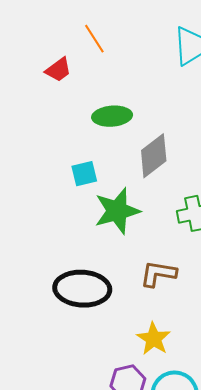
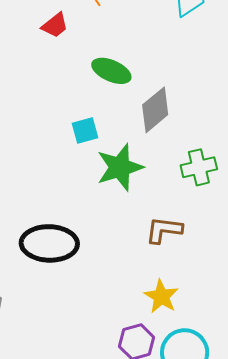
green ellipse: (112, 116) -> (111, 71), turned 30
black ellipse: (82, 289) -> (49, 243), moved

